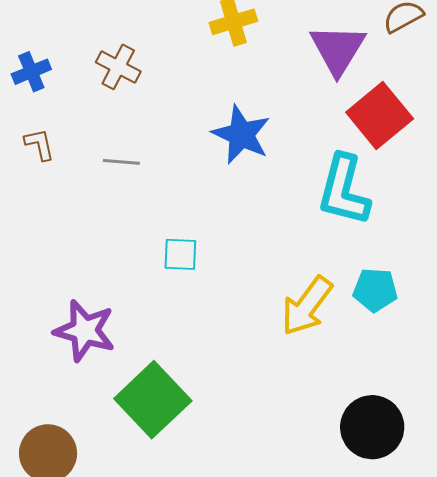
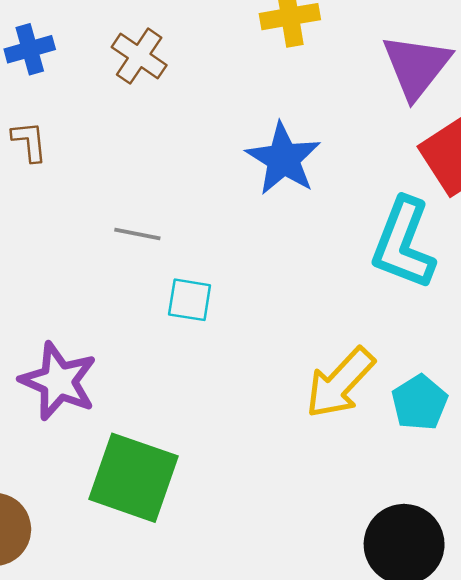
gray line: (121, 162) -> (137, 234), moved
cyan pentagon: (375, 290) -> (420, 403), moved, turned 30
green square: (153, 400) -> (133, 478), turned -34

